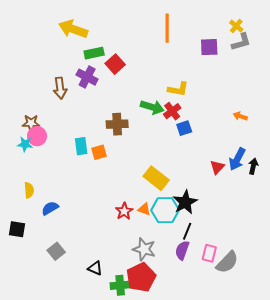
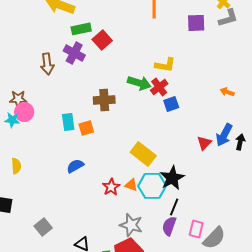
blue semicircle: (50, 208) -> (75, 166), moved

